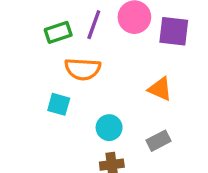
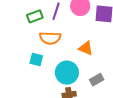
orange triangle: (160, 89) -> (86, 48), moved
cyan circle: (109, 128) -> (67, 73), size x1.5

